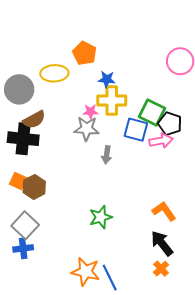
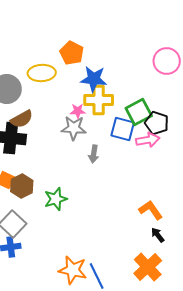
blue star: (107, 79) -> (94, 79), size x1.5
green square: (152, 113) -> (139, 112), turned 36
green star: (101, 217) -> (56, 199), moved
black arrow: (162, 243) -> (158, 235), moved, size x0.6
orange cross: (161, 269) -> (148, 267), size x1.8

